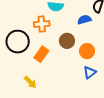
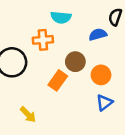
orange rectangle: (41, 54) -> (58, 80), moved

